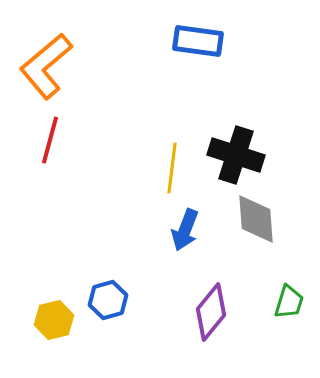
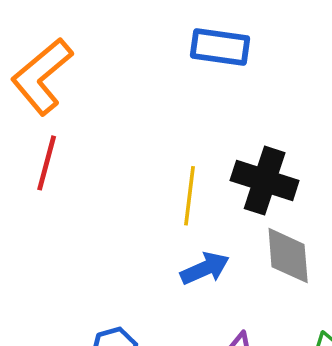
blue arrow: (185, 230) -> (205, 268), turned -135

